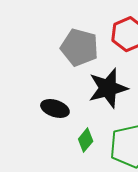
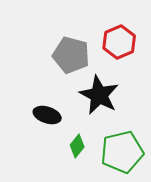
black star: (108, 88) -> (99, 95), turned -30

